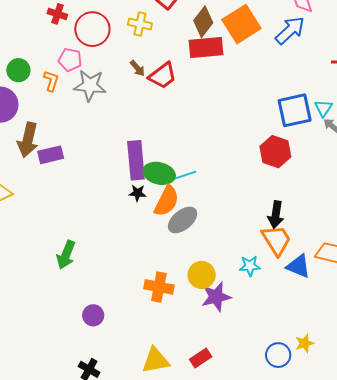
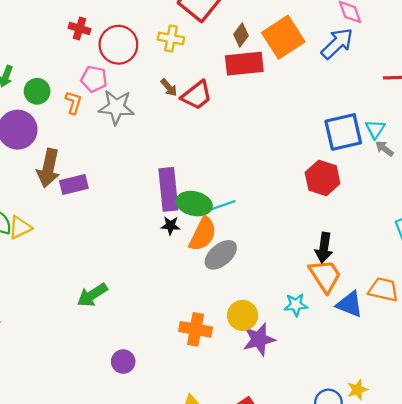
brown diamond: (203, 22) -> (241, 35), size x0.7
green arrow: (66, 255) -> (92, 295), turned 36

